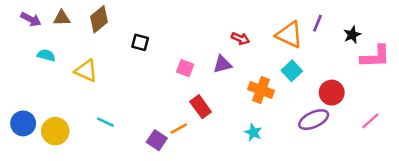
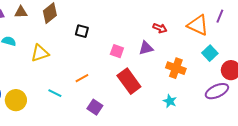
yellow triangle: (86, 71) -> (40, 53), turned -42
cyan square: (292, 71) -> (210, 53), moved
red rectangle: (201, 107) -> (129, 81), size x1.4
orange line: (179, 129) -> (82, 78), moved

